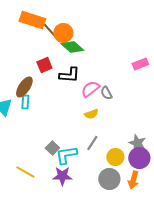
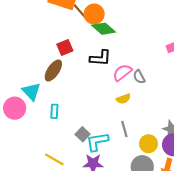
red square: (44, 65) -> (65, 47), moved
cyan rectangle: (25, 102) -> (54, 111), moved
gray line: (92, 143) -> (124, 129), turned -49

